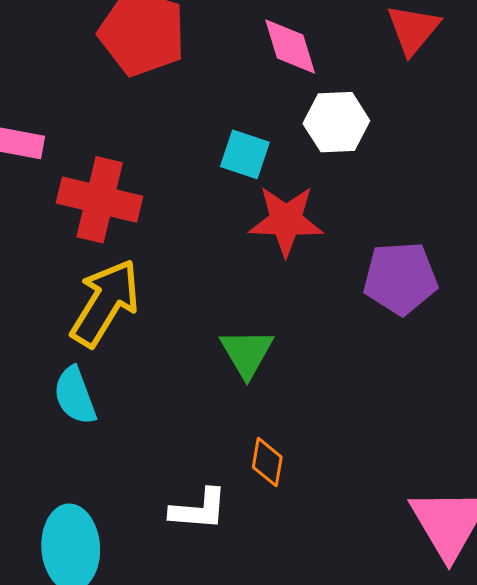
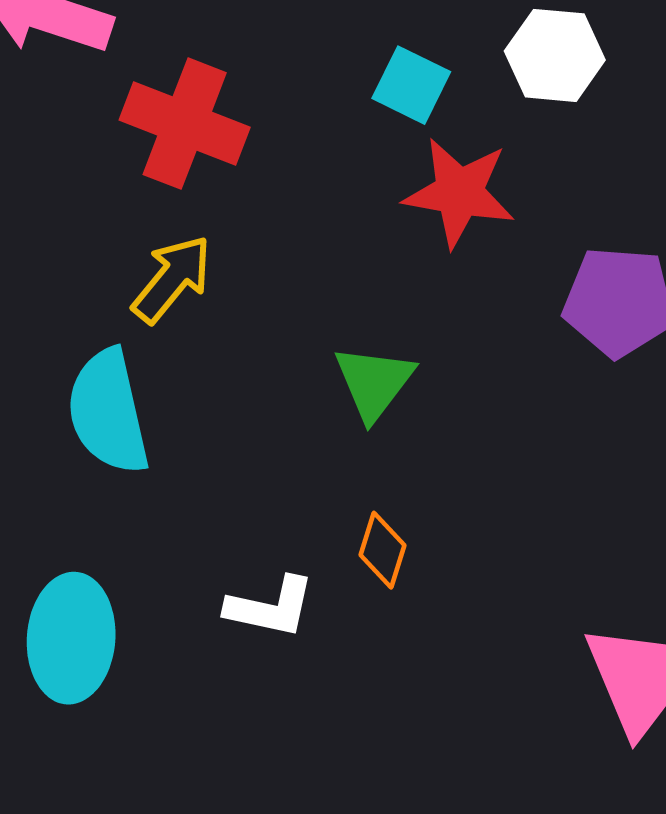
yellow arrow: (105, 303) -> (172, 279), size x0.7
cyan semicircle: (75, 396) -> (108, 412), size x1.4

